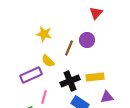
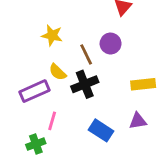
brown line: (69, 48) -> (86, 54), turned -49
yellow rectangle: (95, 77) -> (143, 84), moved
black cross: (70, 81) -> (85, 84), moved

